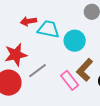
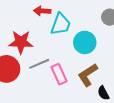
cyan trapezoid: (48, 29) -> (61, 24), turned 85
pink rectangle: (70, 80) -> (59, 74), moved

